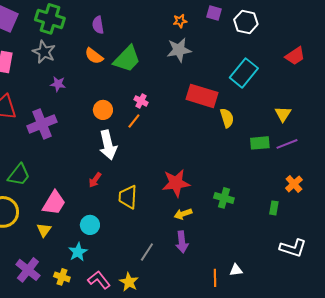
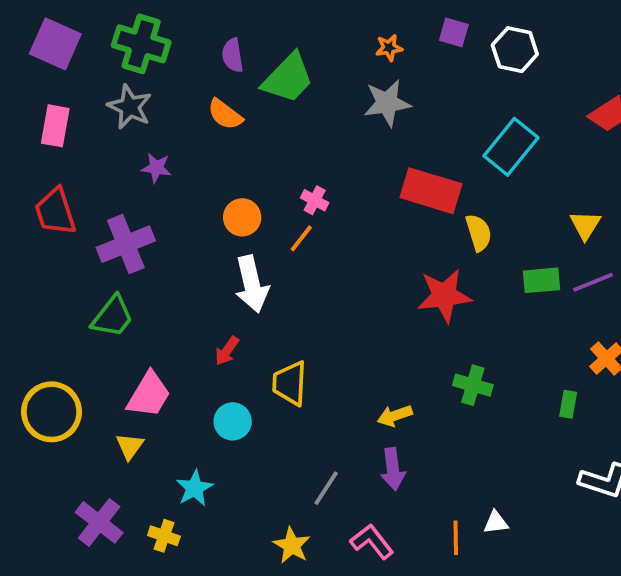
green trapezoid: (127, 59) -> (288, 78), moved
green trapezoid: (19, 175) -> (112, 317), moved
red star: (176, 183) -> (444, 296), moved
cyan circle: (90, 225) -> (233, 421), moved
pink L-shape: (99, 280) -> (372, 542), moved

